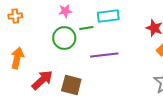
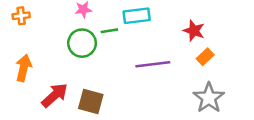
purple line: (104, 55) -> (153, 64), moved

